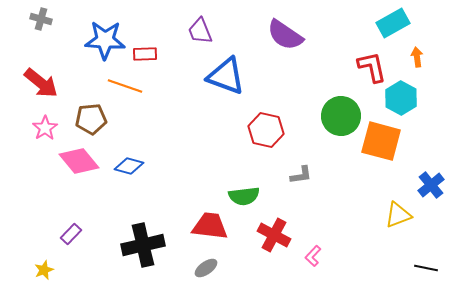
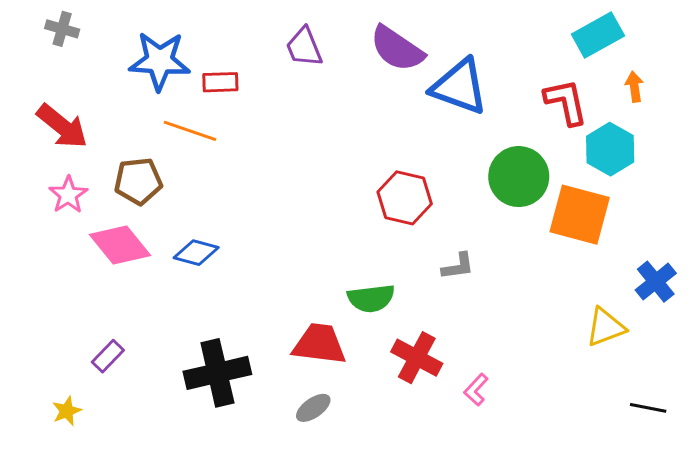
purple semicircle: (285, 35) -> (397, 49), moved
blue triangle: (226, 76) -> (459, 87), moved

